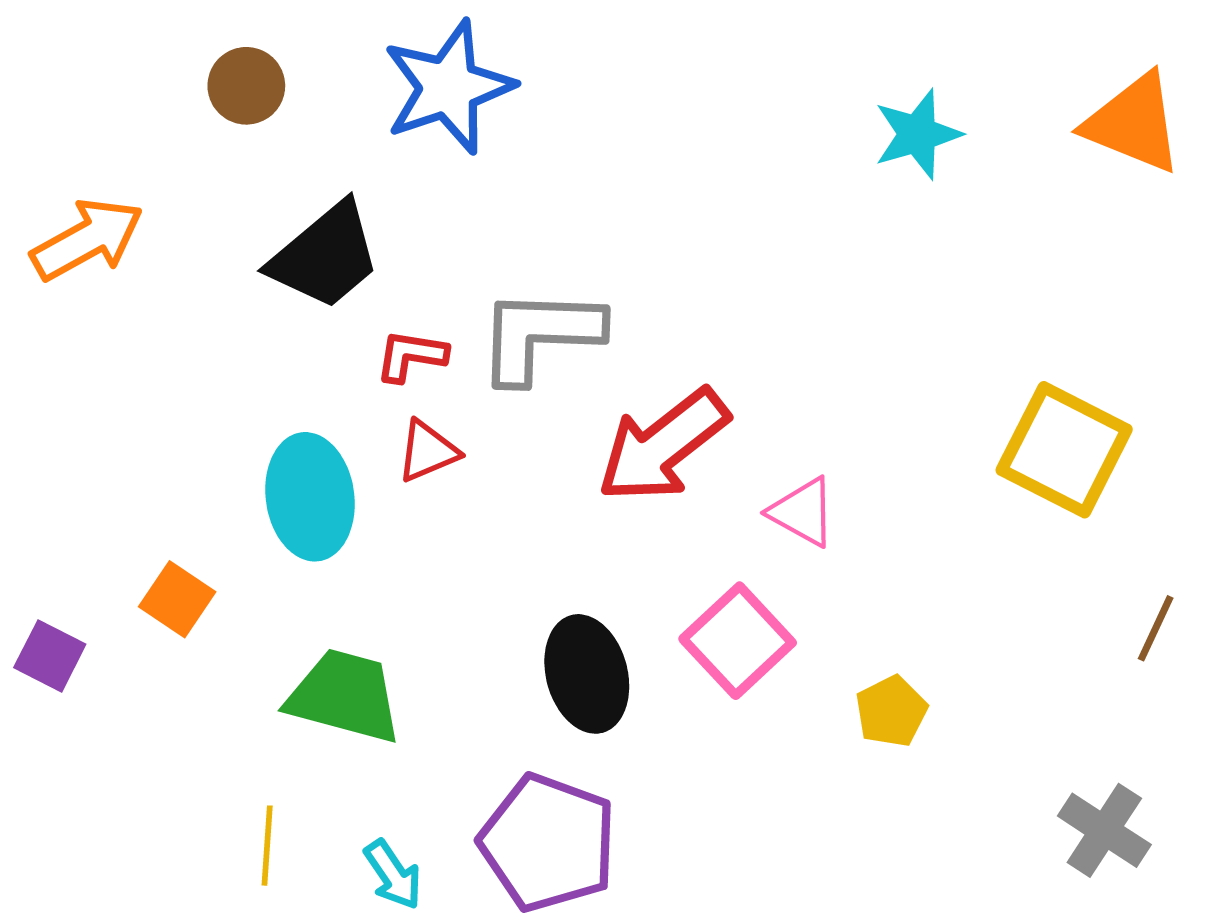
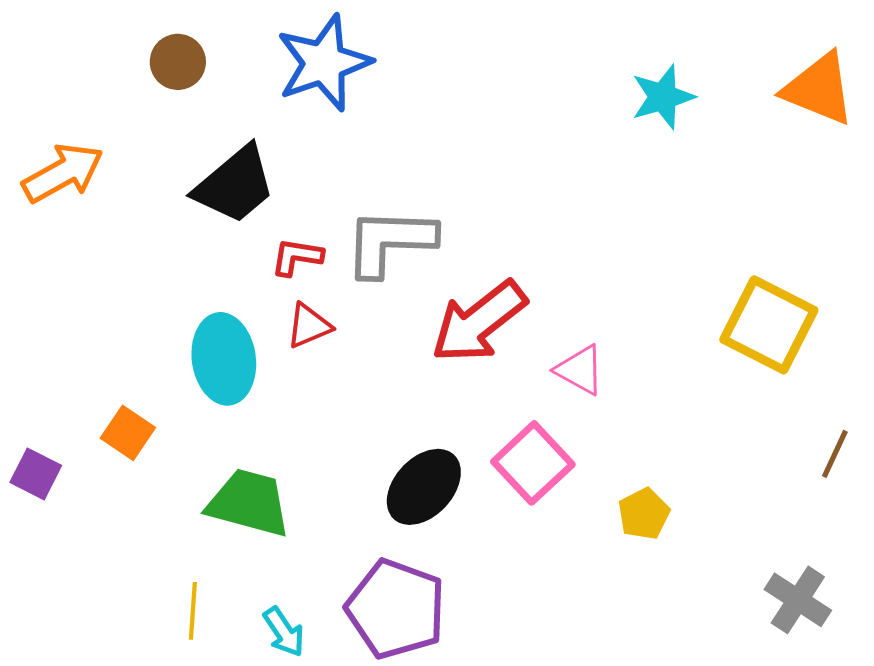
black ellipse: (587, 674) -> (424, 487), turned 58

